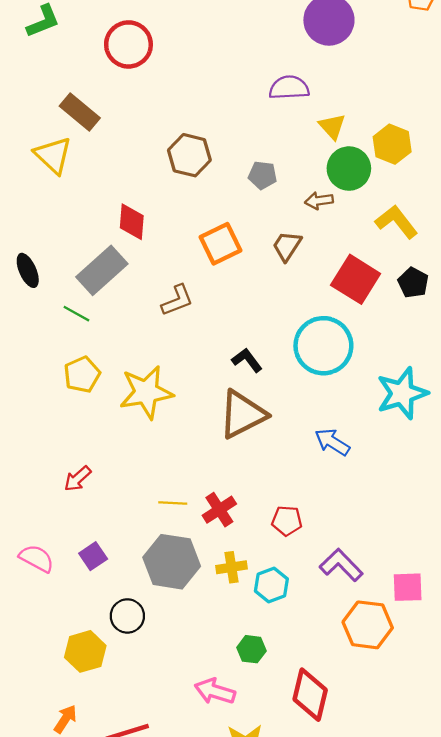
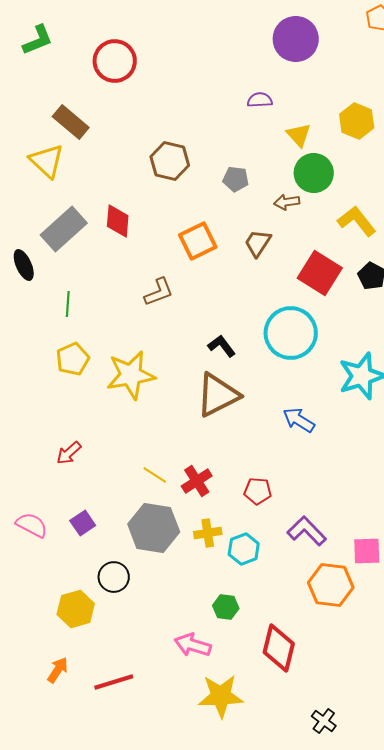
purple semicircle: (289, 88) -> (260, 100), size x0.7
yellow hexagon: (392, 144) -> (357, 121), moved
gray rectangle: (102, 270) -> (64, 229), moved
green line: (76, 314) -> (68, 304), turned 65
yellow line: (173, 503) -> (155, 475), turned 30

